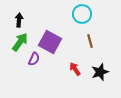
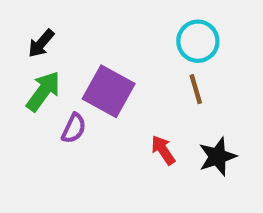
cyan circle: (82, 14) -> (198, 41), moved
black arrow: (19, 20) -> (41, 43), turned -144

